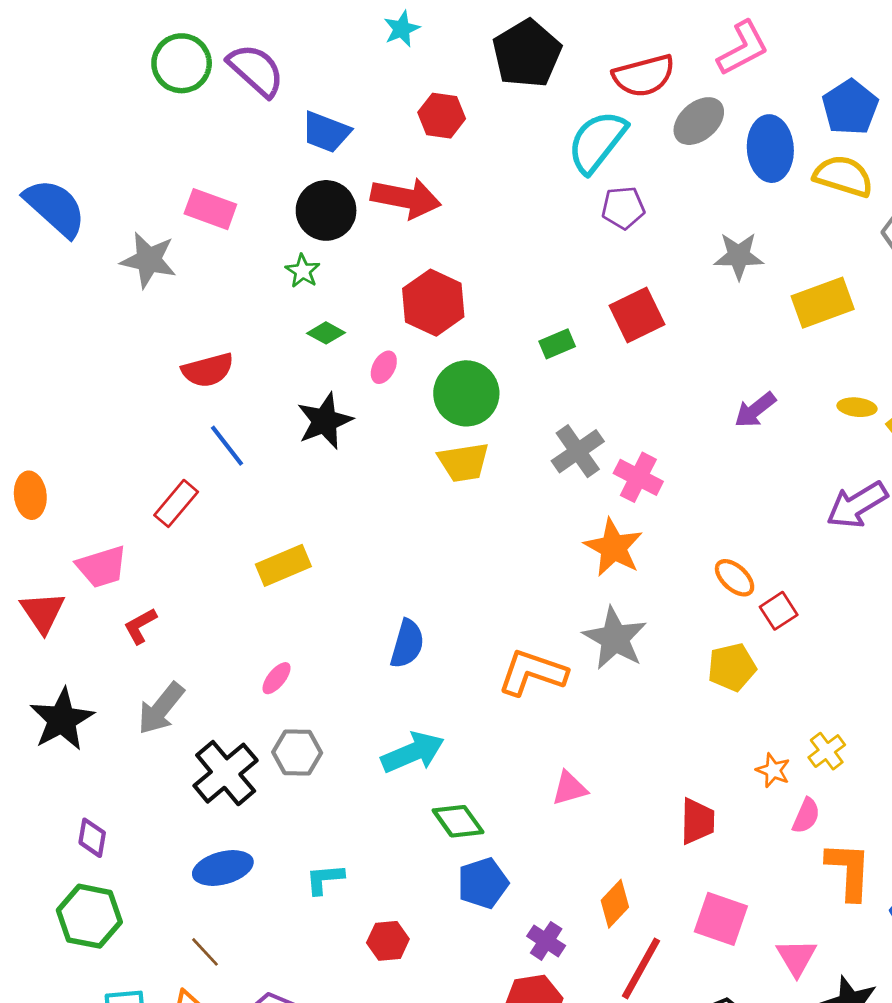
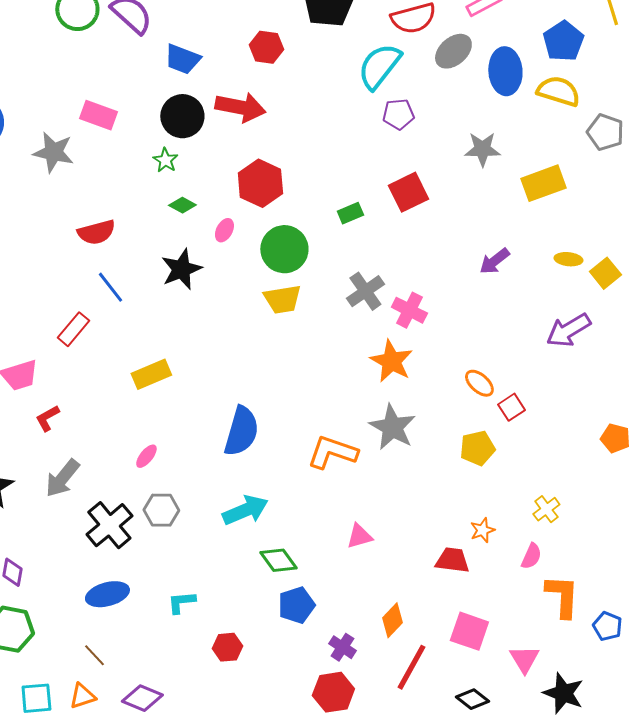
blue semicircle: (407, 644) -> (241, 431), size x1.4
orange star: (773, 770) -> (482, 530), moved, turned 30
red trapezoid: (697, 821) -> (452, 560), turned -84

